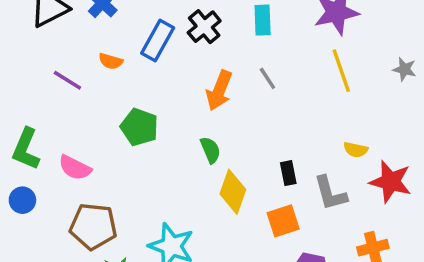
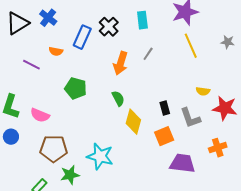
gray line: (267, 78) -> (148, 54), turned 72

